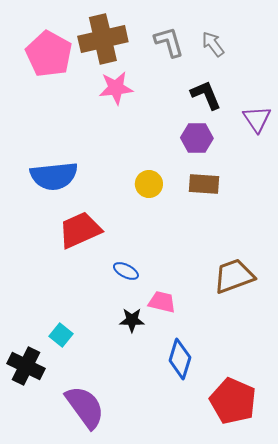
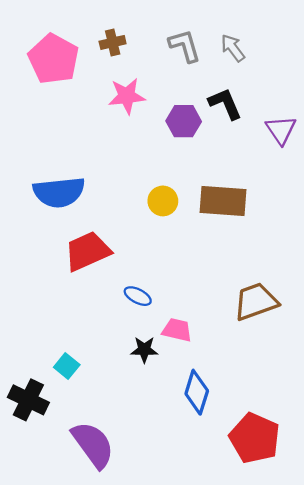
brown cross: (103, 39) -> (113, 42), size x0.5
purple hexagon: (197, 138) -> (184, 121), moved
brown rectangle: (204, 184) -> (223, 201), size x1.4

